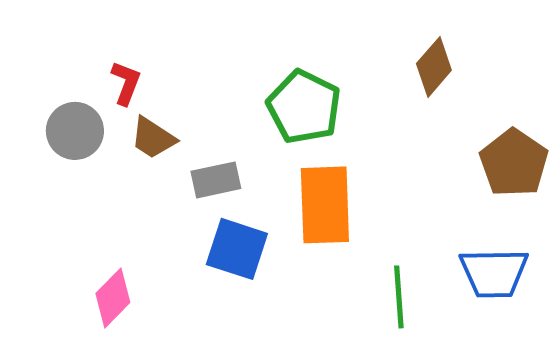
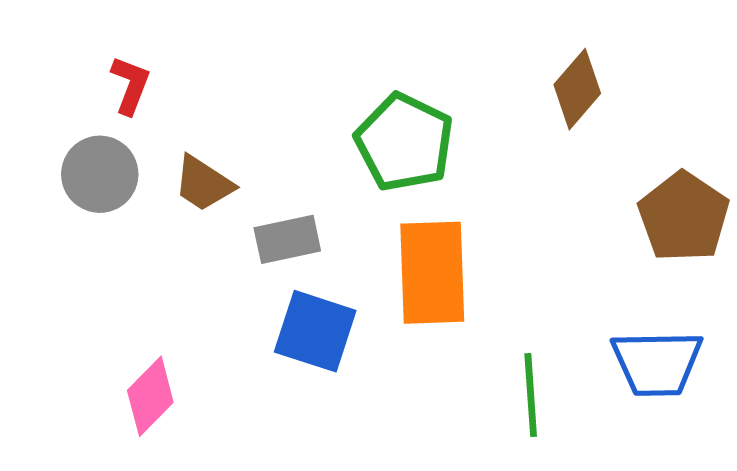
red L-shape: (126, 83) -> (130, 85), moved

